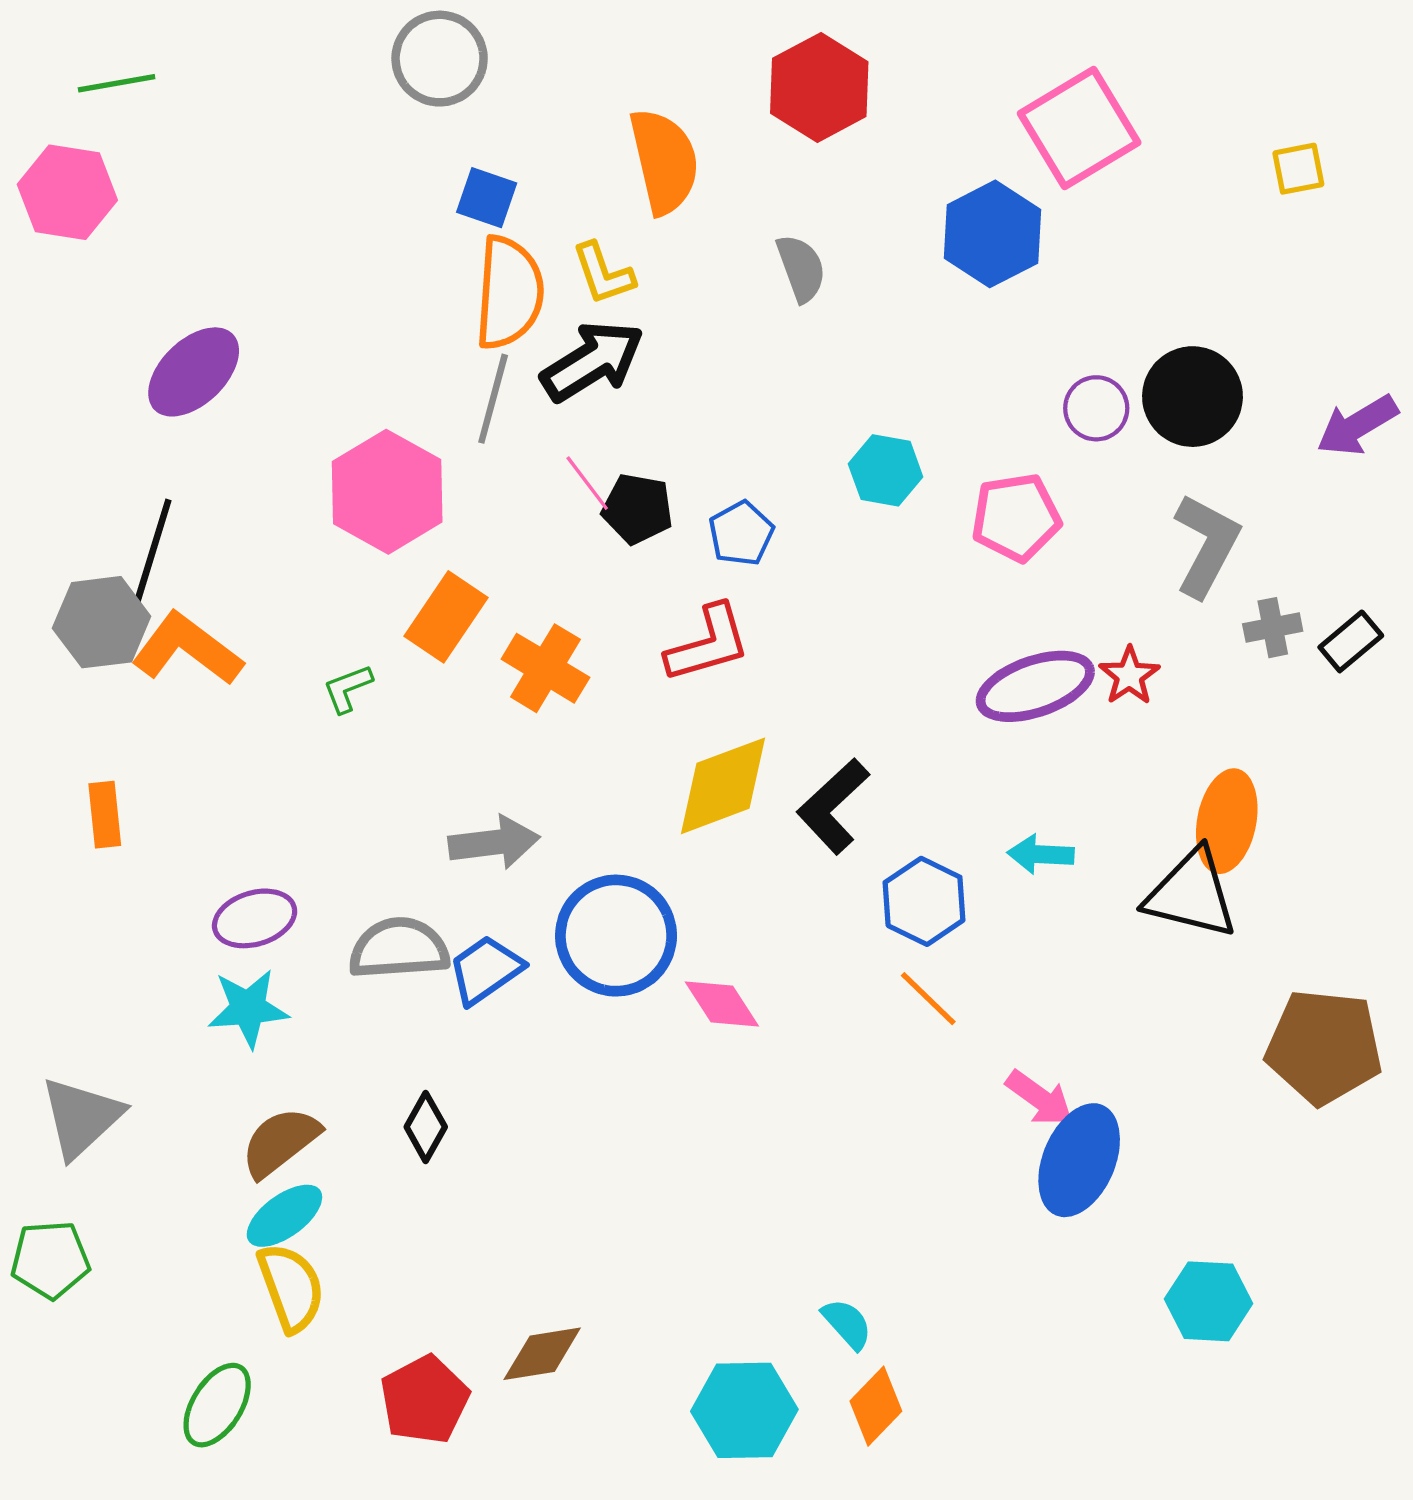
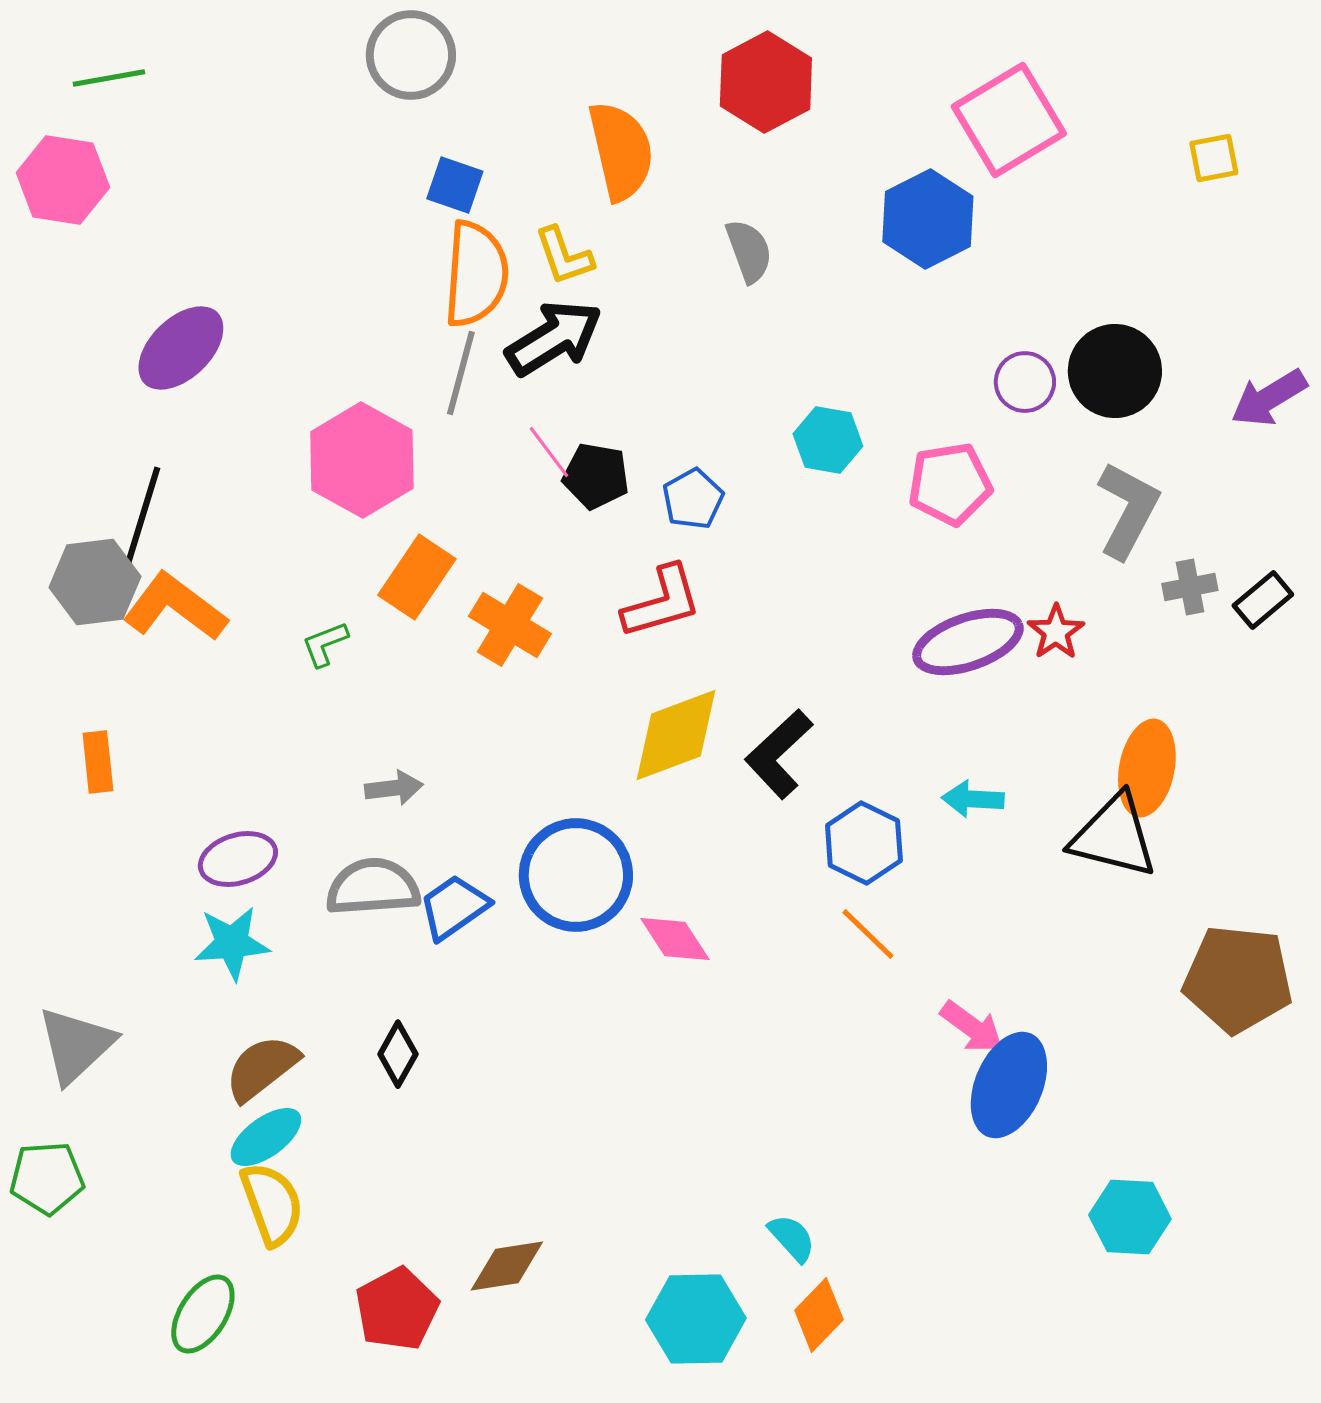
gray arrow: (494, 843) -> (394, 788), moved, size x0.7

